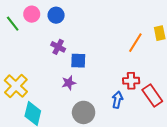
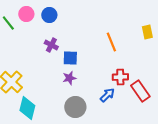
orange line: (135, 43) -> (111, 42), moved, turned -54
purple star: (69, 83) -> (69, 78), moved
blue arrow: (117, 100) -> (107, 95), turned 35

